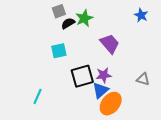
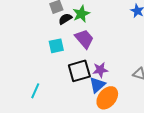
purple trapezoid: (110, 44) -> (84, 39), moved

